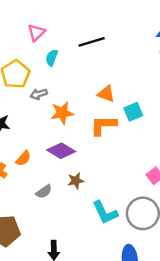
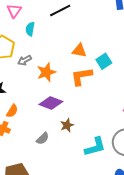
orange semicircle: (23, 158) -> (12, 111), moved
cyan L-shape: (105, 212) -> (95, 147), turned -70

